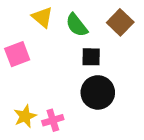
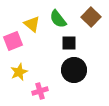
yellow triangle: (42, 17) -> (32, 24), moved
yellow star: (25, 116) -> (19, 72), moved

